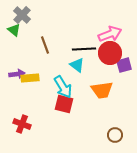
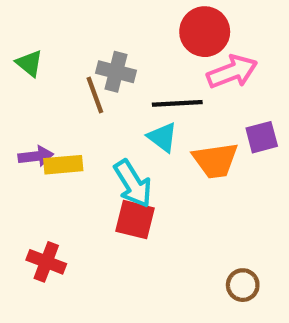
gray cross: (22, 15) -> (116, 72), moved, turned -30
red circle: (110, 53) -> (205, 32), moved
orange trapezoid: (102, 90) -> (215, 160), moved

